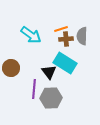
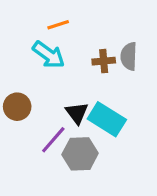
orange line: (61, 29) -> (58, 25), moved
cyan rectangle: (65, 63) -> (107, 119), moved
purple line: (34, 89) -> (53, 140), turned 36

